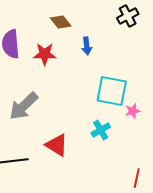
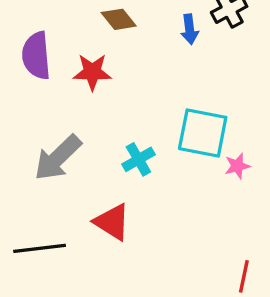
blue arrow: (87, 46) -> (190, 29), moved
cyan cross: (101, 130) -> (138, 159), moved

